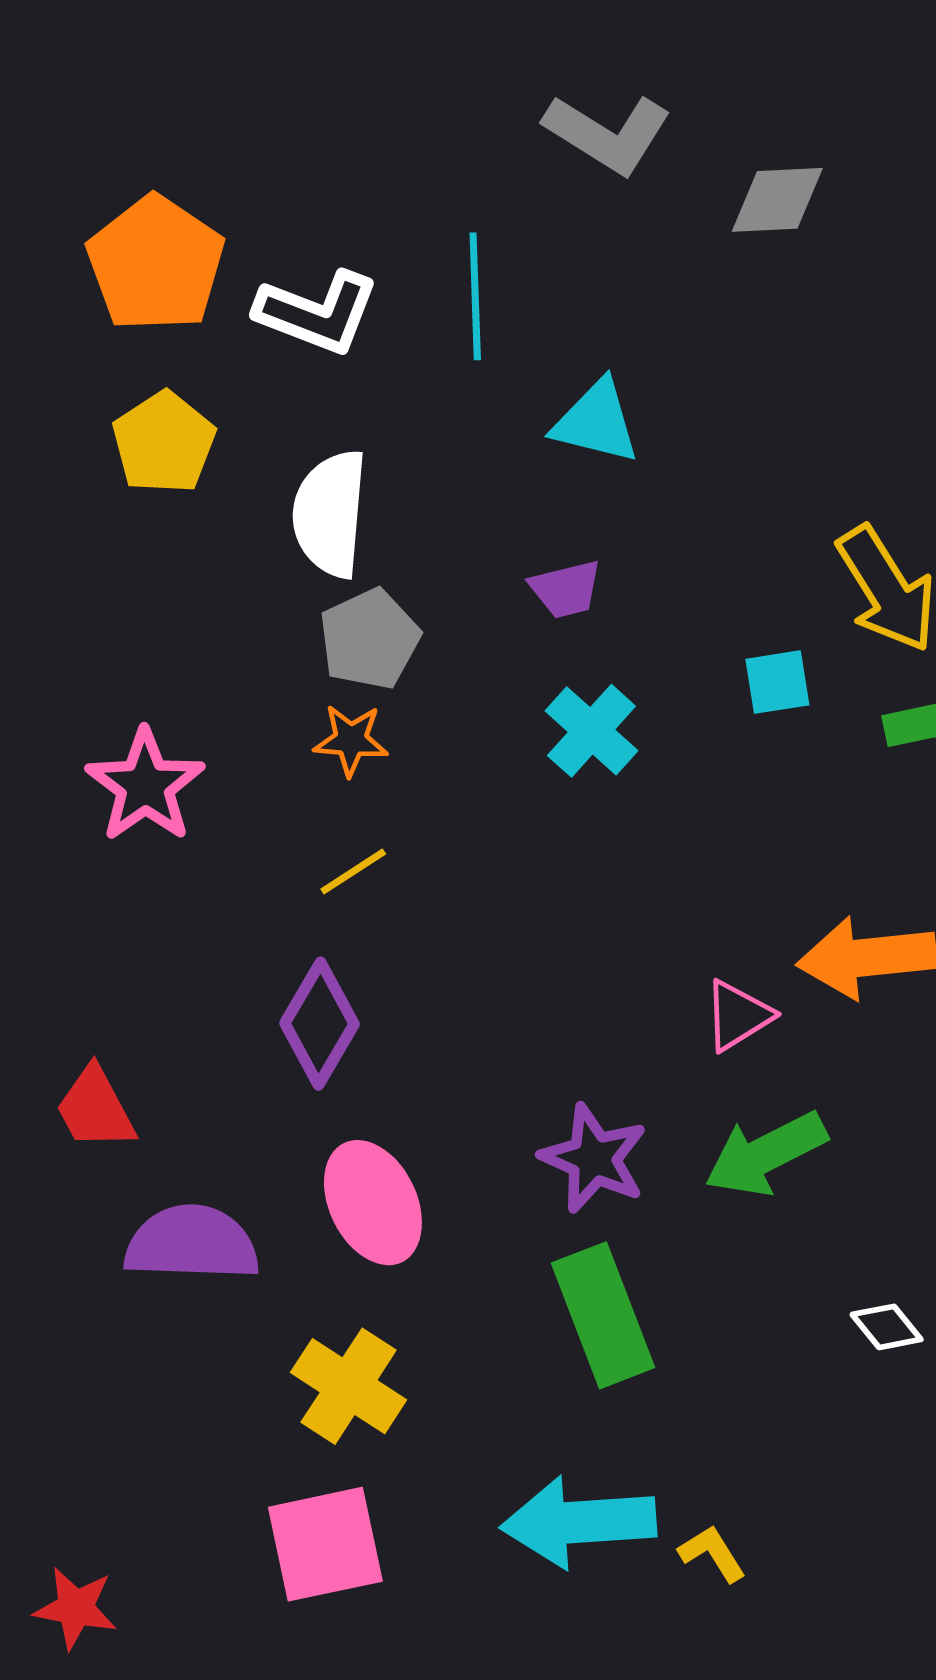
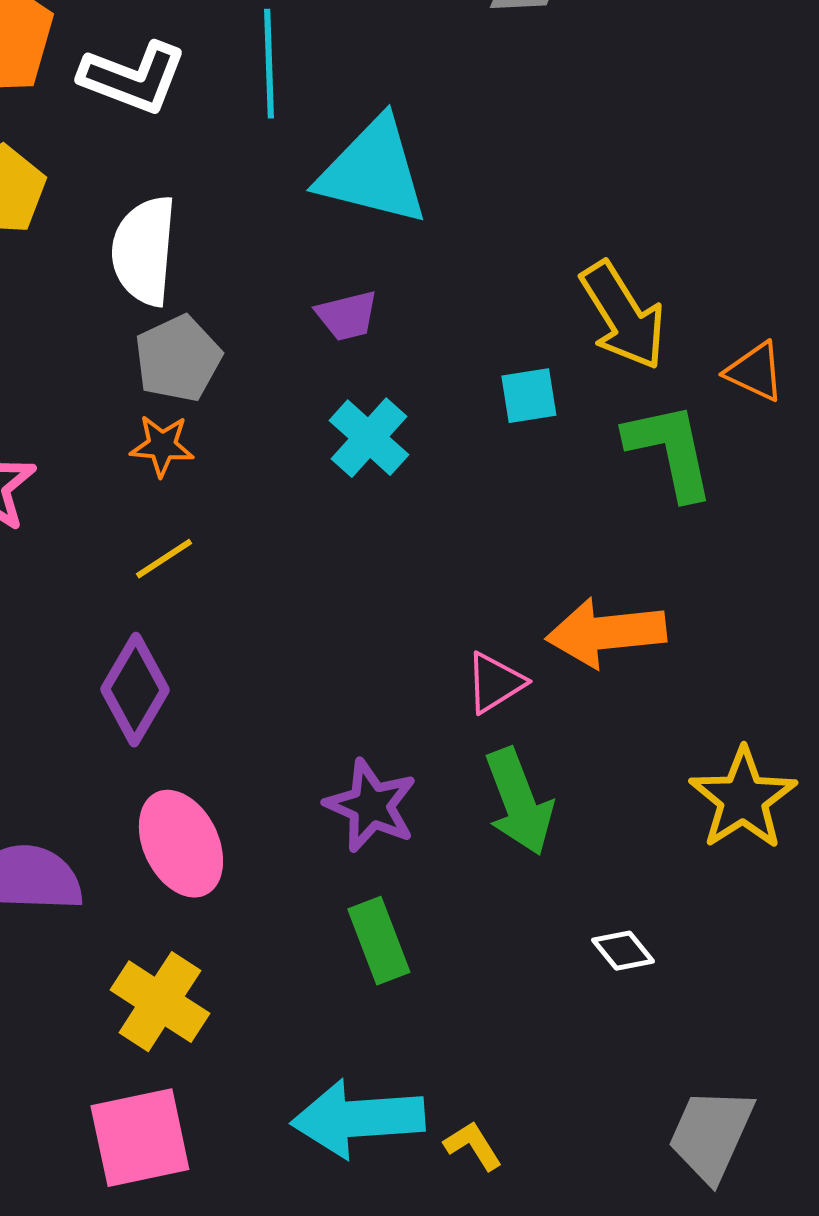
cyan triangle: (596, 422) -> (373, 172), size x1.5
green arrow: (766, 1154) -> (519, 802), turned -84
green rectangle: (603, 1315) -> (379, 941), size x0.7

